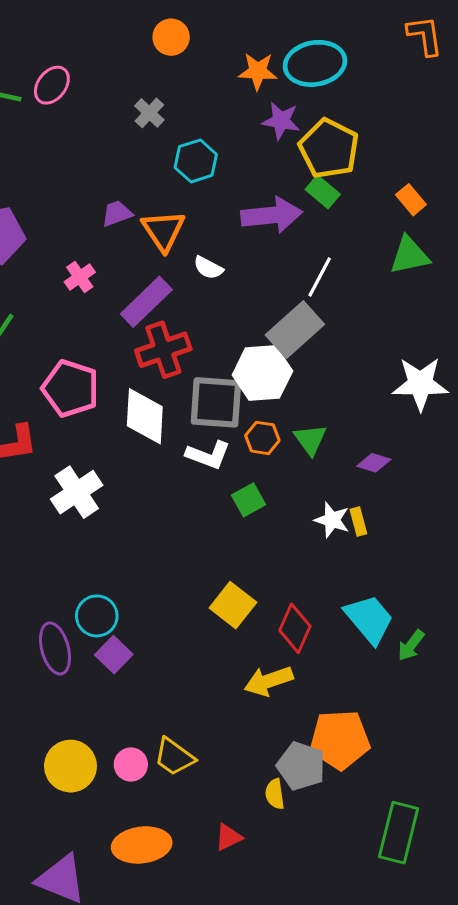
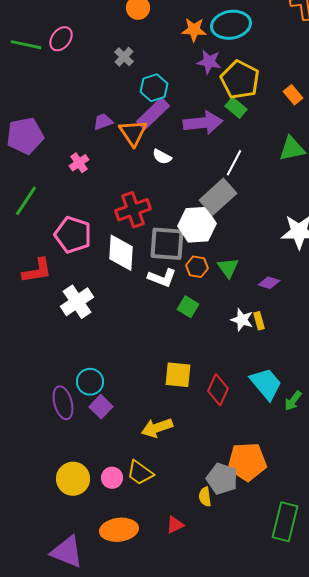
orange rectangle: (411, 200) -> (293, 95), moved
purple rectangle: (146, 302) -> (153, 114), moved
green square: (248, 500) -> (188, 307), turned -30
yellow square: (233, 605) -> (178, 375), turned -32
yellow arrow: (269, 681) -> (157, 428), moved

